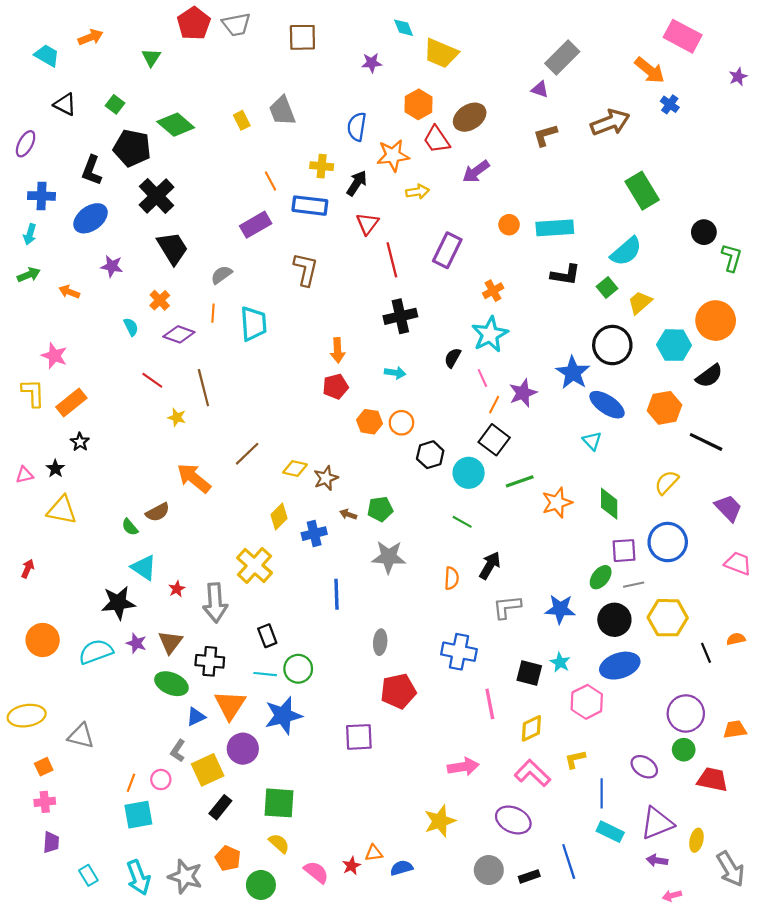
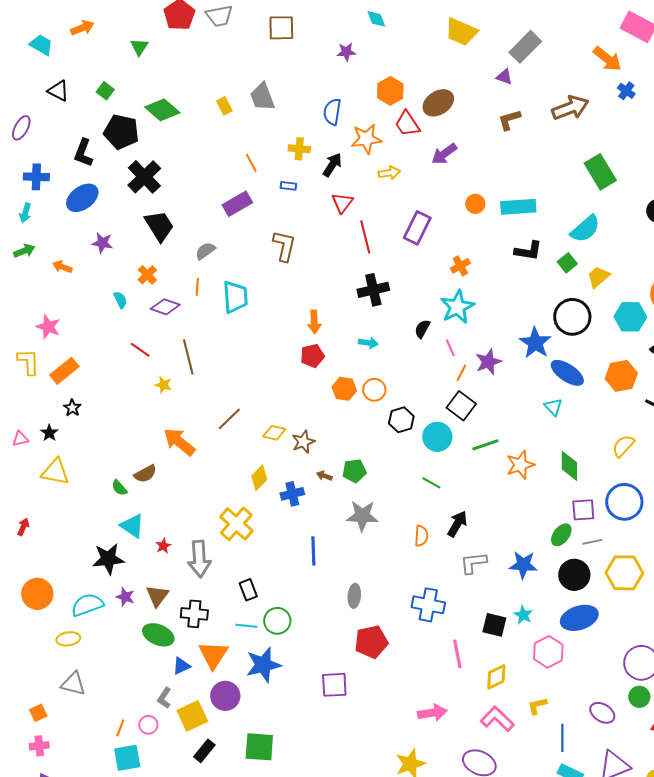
yellow trapezoid: (441, 53) -> (461, 32), moved
blue rectangle: (310, 206) -> (288, 186), size x0.5
yellow ellipse: (27, 716) -> (68, 639), moved, size x0.7

